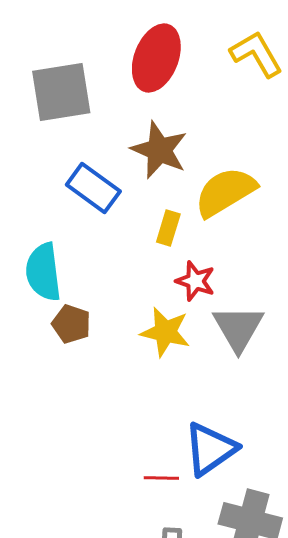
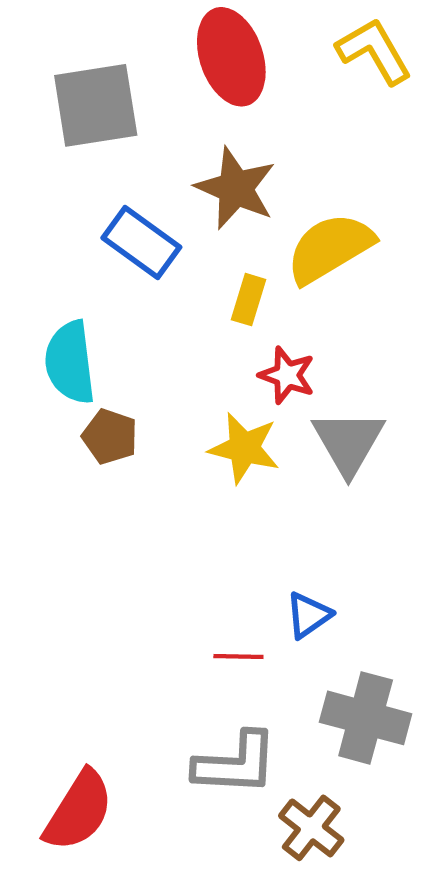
red ellipse: (156, 58) -> (231, 57), turned -40
blue triangle: (210, 449) -> (308, 615), size x0.6

